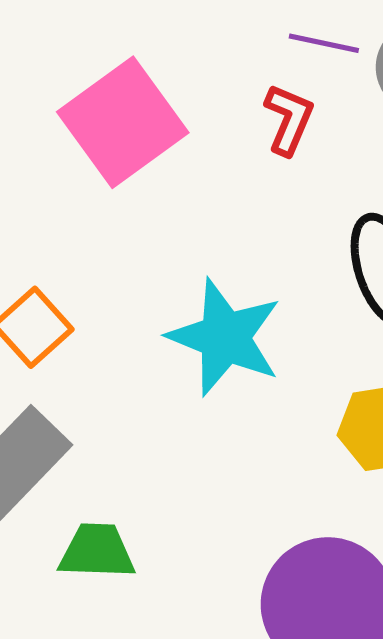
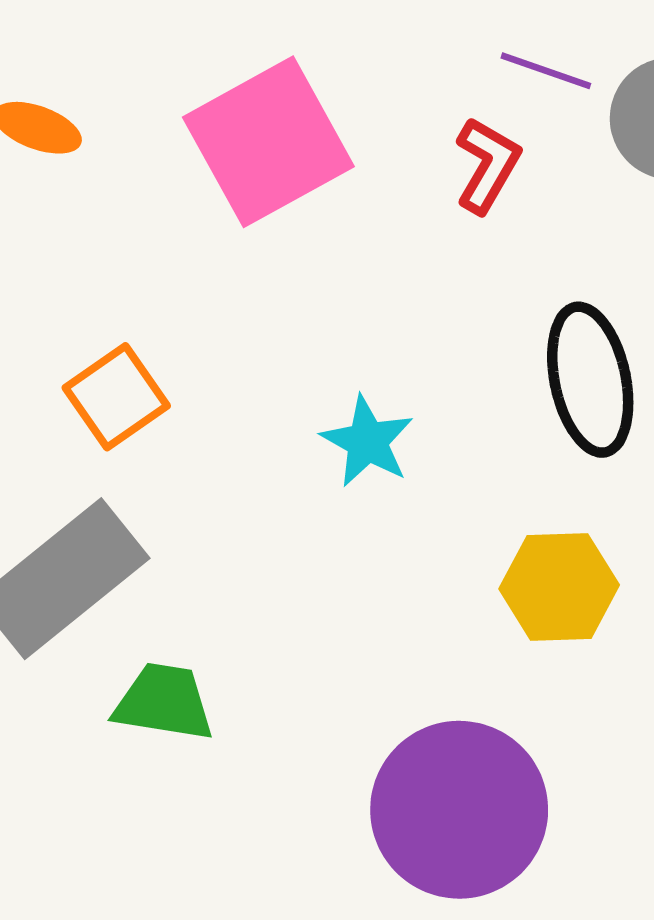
cyan star: (225, 337) -> (367, 441), size x0.6

